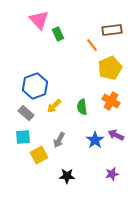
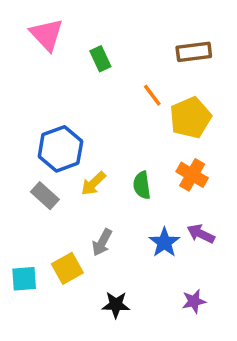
pink triangle: (39, 20) -> (47, 35), moved
orange line: (92, 45) -> (152, 95), moved
cyan square: (23, 137) -> (24, 279), moved

